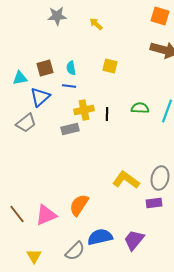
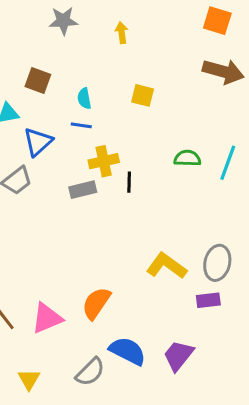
yellow arrow: (96, 24) -> (122, 33), turned 40
brown square: (45, 68) -> (38, 80), moved, turned 36
black line: (107, 114) -> (129, 182), moved
blue semicircle: (100, 237) -> (128, 351), turned 40

